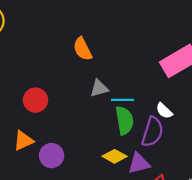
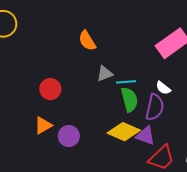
yellow diamond: (115, 156) -> (124, 132), size x1.5
purple triangle: (139, 163) -> (145, 136), turned 40

